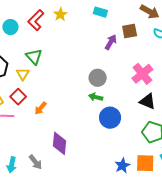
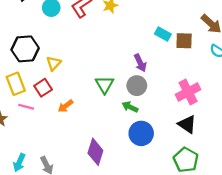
cyan rectangle: (100, 12) -> (163, 34), moved
purple arrow: (111, 42) -> (140, 63), moved, turned 112
green triangle: (34, 57) -> (105, 85), moved
purple diamond: (60, 143) -> (95, 152), moved

